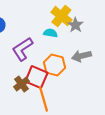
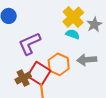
gray star: (75, 25) -> (94, 24), moved
cyan semicircle: (50, 33) -> (73, 34), moved

